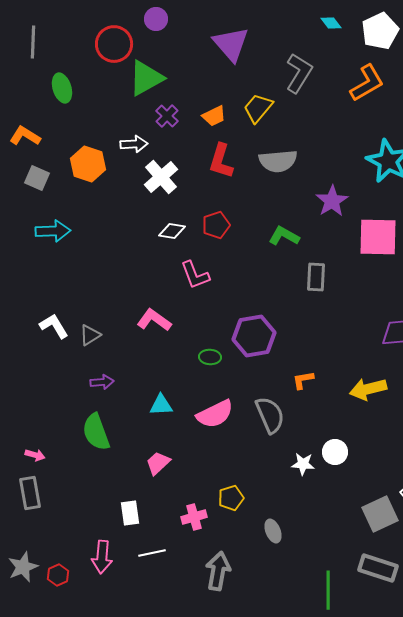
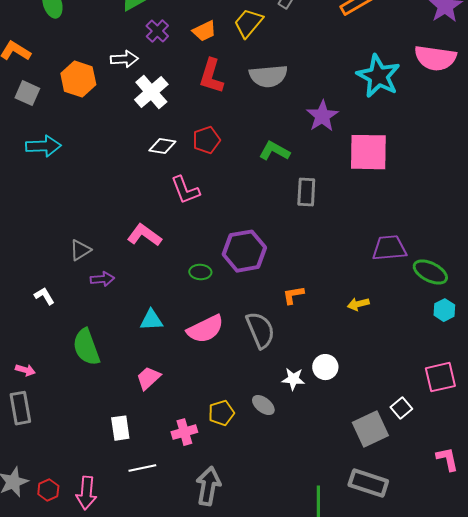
white L-shape: (54, 326) -> (44, 296), moved, size x0.7
purple arrow: (102, 382) -> (102, 279), moved
yellow arrow: (368, 389) -> (358, 304), size x0.6
gray ellipse: (273, 531) -> (263, 405), moved, turned -30
pink arrow: (102, 557) -> (86, 493), moved

